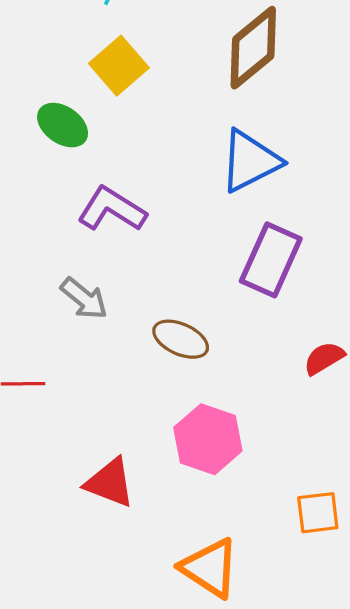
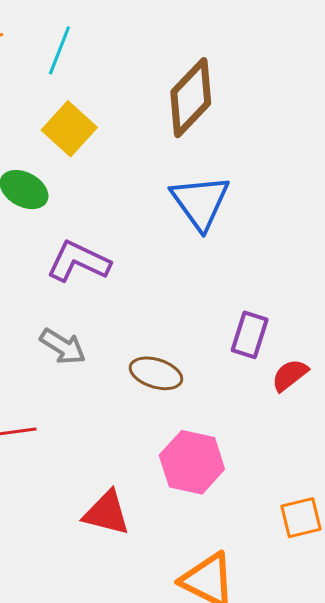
blue triangle: (250, 161) -> (200, 202), turned -32
purple rectangle: (271, 260) -> (250, 335), moved, size x0.7

